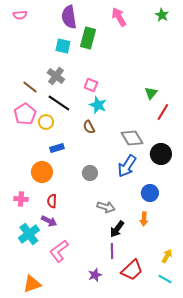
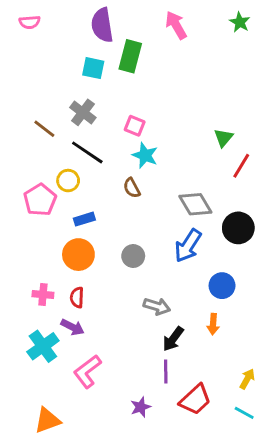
pink pentagon: (25, 114) -> (40, 200), moved
orange circle: (42, 172) -> (78, 255), moved
pink cross: (21, 199) -> (43, 294), moved

